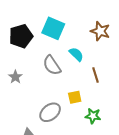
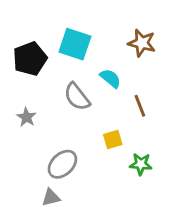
gray ellipse: (50, 112) -> (62, 164), moved

